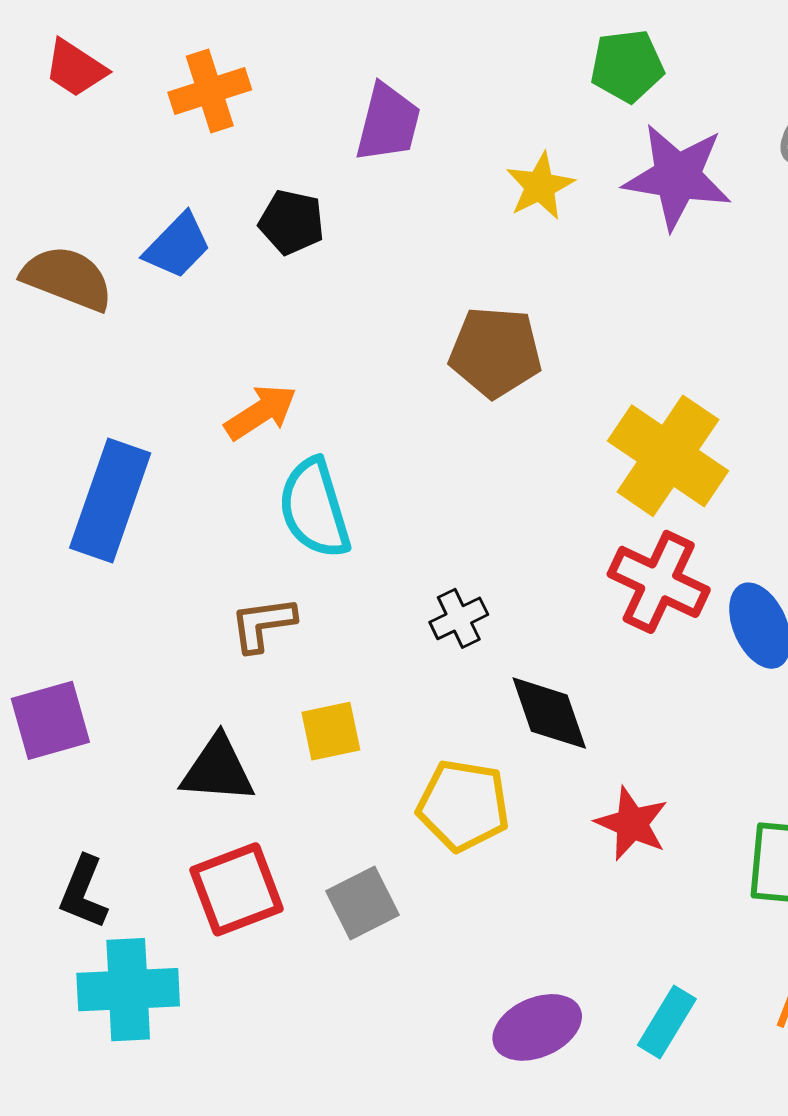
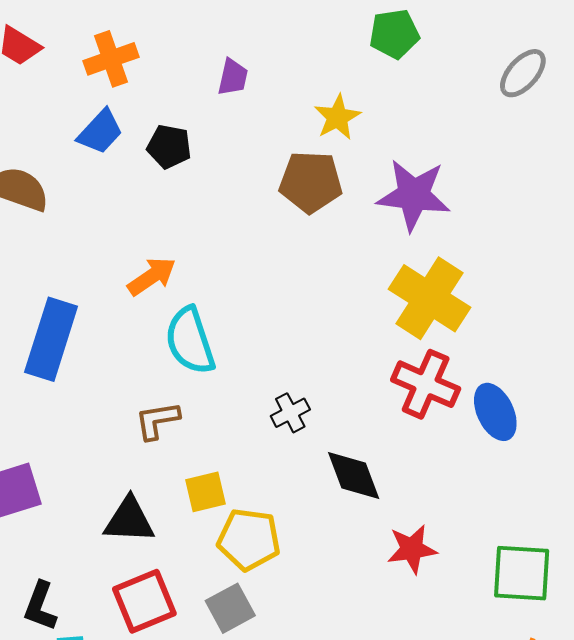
purple trapezoid: (388, 123) -> (233, 77), size x0.7
purple star: (677, 177) -> (414, 195), moved
blue trapezoid: (177, 246) -> (100, 132), moved
brown pentagon: (495, 352) -> (311, 182), moved
yellow pentagon: (463, 805) -> (249, 539), moved
red star: (632, 824) -> (412, 549), turned -30

